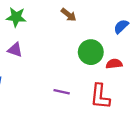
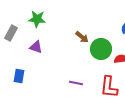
brown arrow: (69, 15) -> (82, 37), moved

